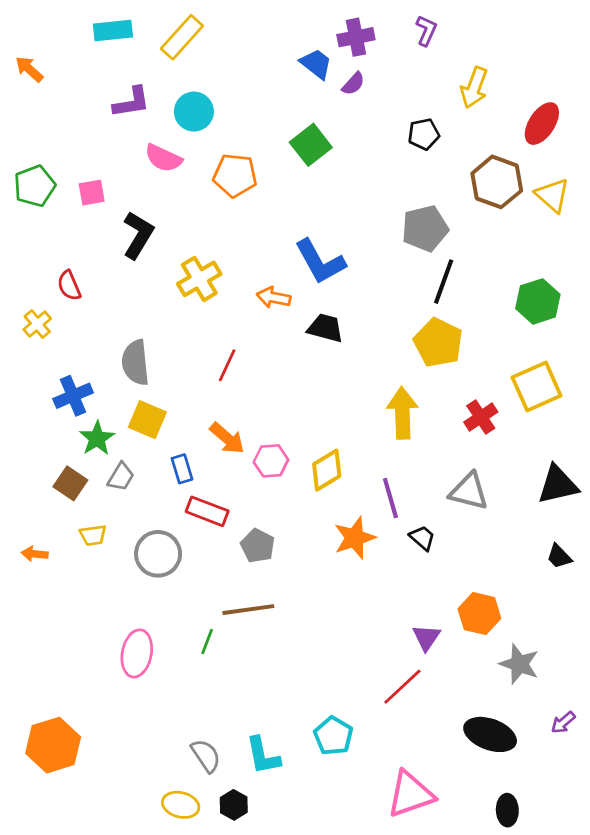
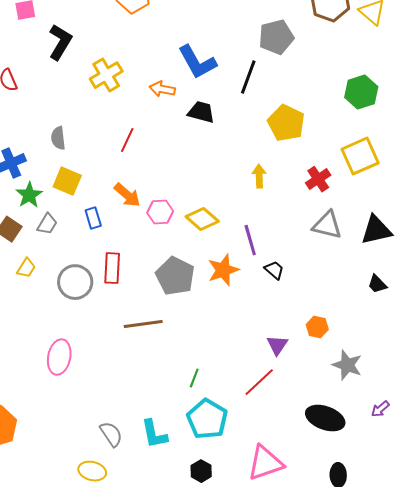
black line: (444, 282) -> (248, 77), moved
gray semicircle: (135, 363) -> (58, 138), size x0.7
yellow arrow: (402, 413) -> (259, 176), size x0.6
yellow diamond: (327, 470) -> (202, 219), turned 72
gray triangle: (469, 491) -> (327, 225), moved
red rectangle: (207, 511) -> (112, 268), moved, turned 72
yellow trapezoid: (93, 535) -> (26, 268), turned -50
gray pentagon: (258, 546) -> (175, 276), moved, size x1.5
orange hexagon: (479, 614) -> (317, 327), size x0.7
green line: (207, 641) -> (194, 378), moved
cyan pentagon: (333, 736) -> (207, 419), size x1.4
black hexagon: (234, 805) -> (201, 471), moved

